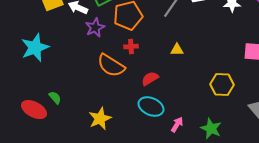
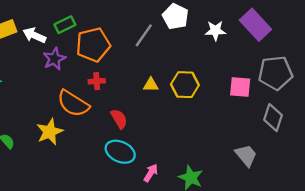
red semicircle: (150, 79) -> (119, 119), turned 90
yellow hexagon: (222, 85) -> (185, 85), moved
yellow star: (100, 119) -> (50, 132), moved

